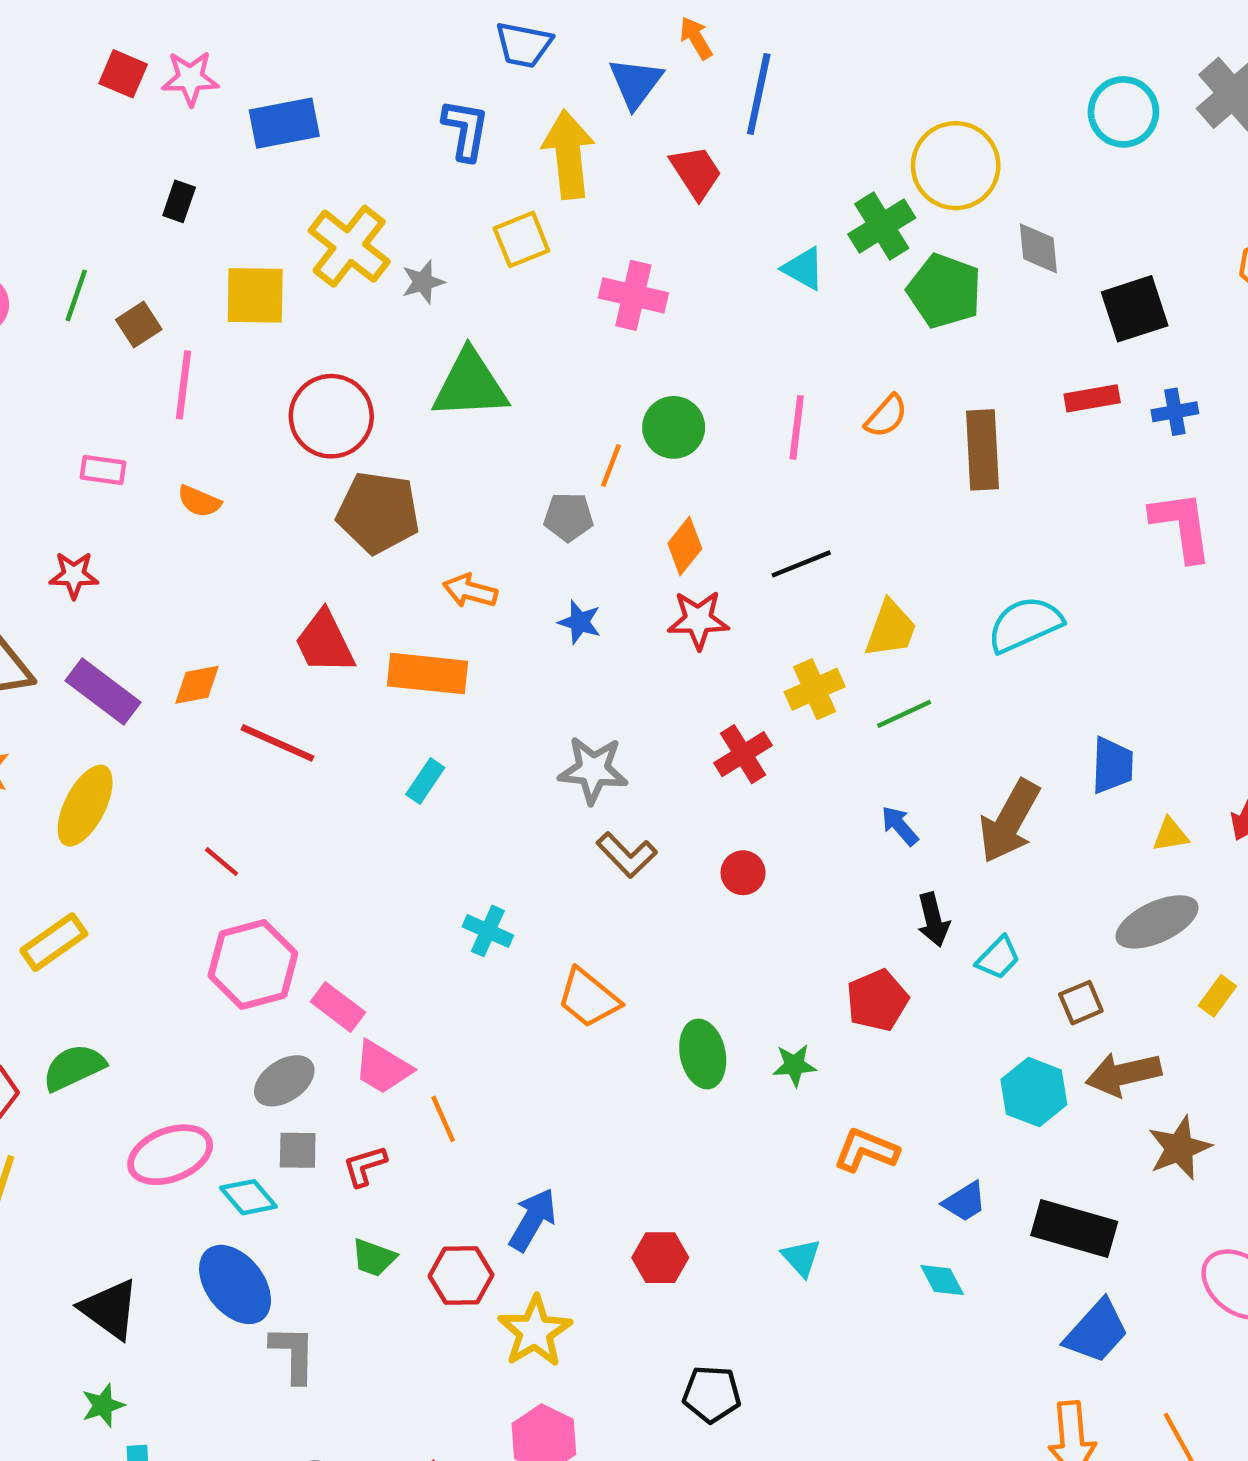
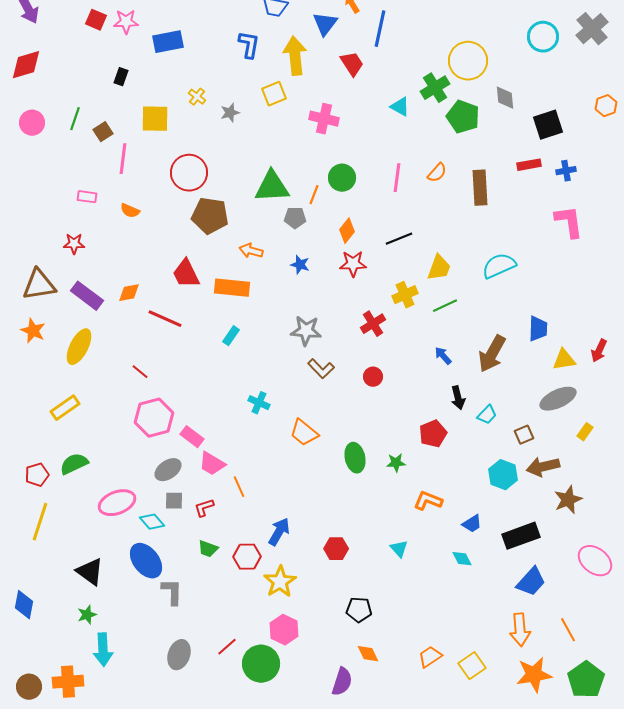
yellow cross: (349, 246) -> (197, 97), size x0.5
green triangle: (470, 385) -> (272, 187), moved
yellow triangle: (1170, 835) -> (564, 360), size x1.4
black rectangle: (1074, 1229) -> (521, 536), turned -36

